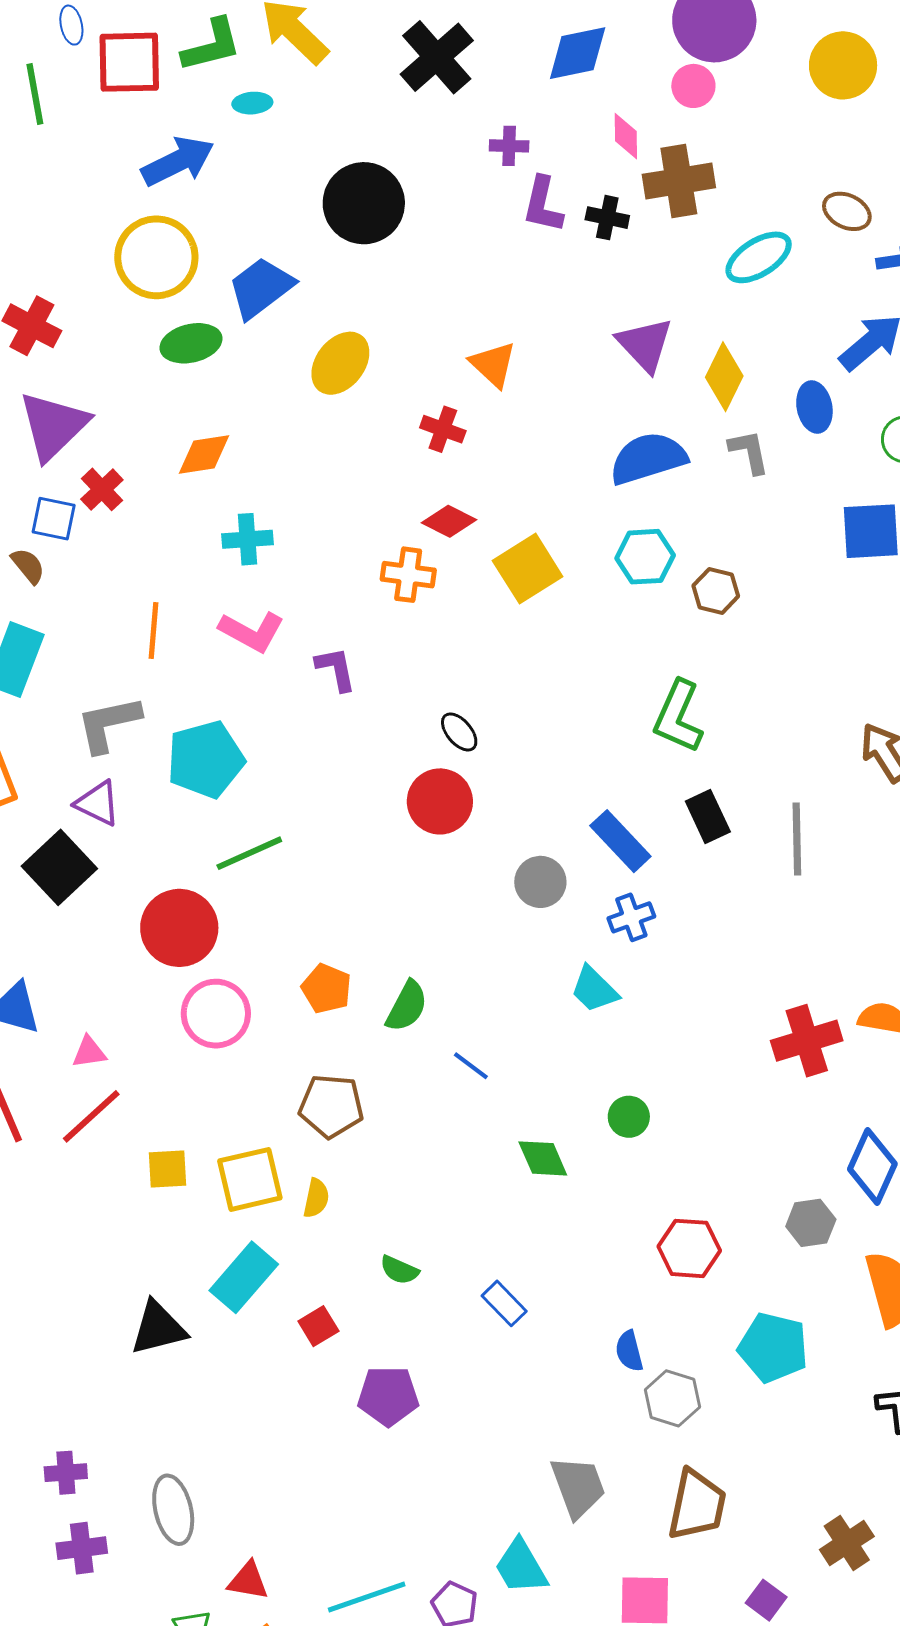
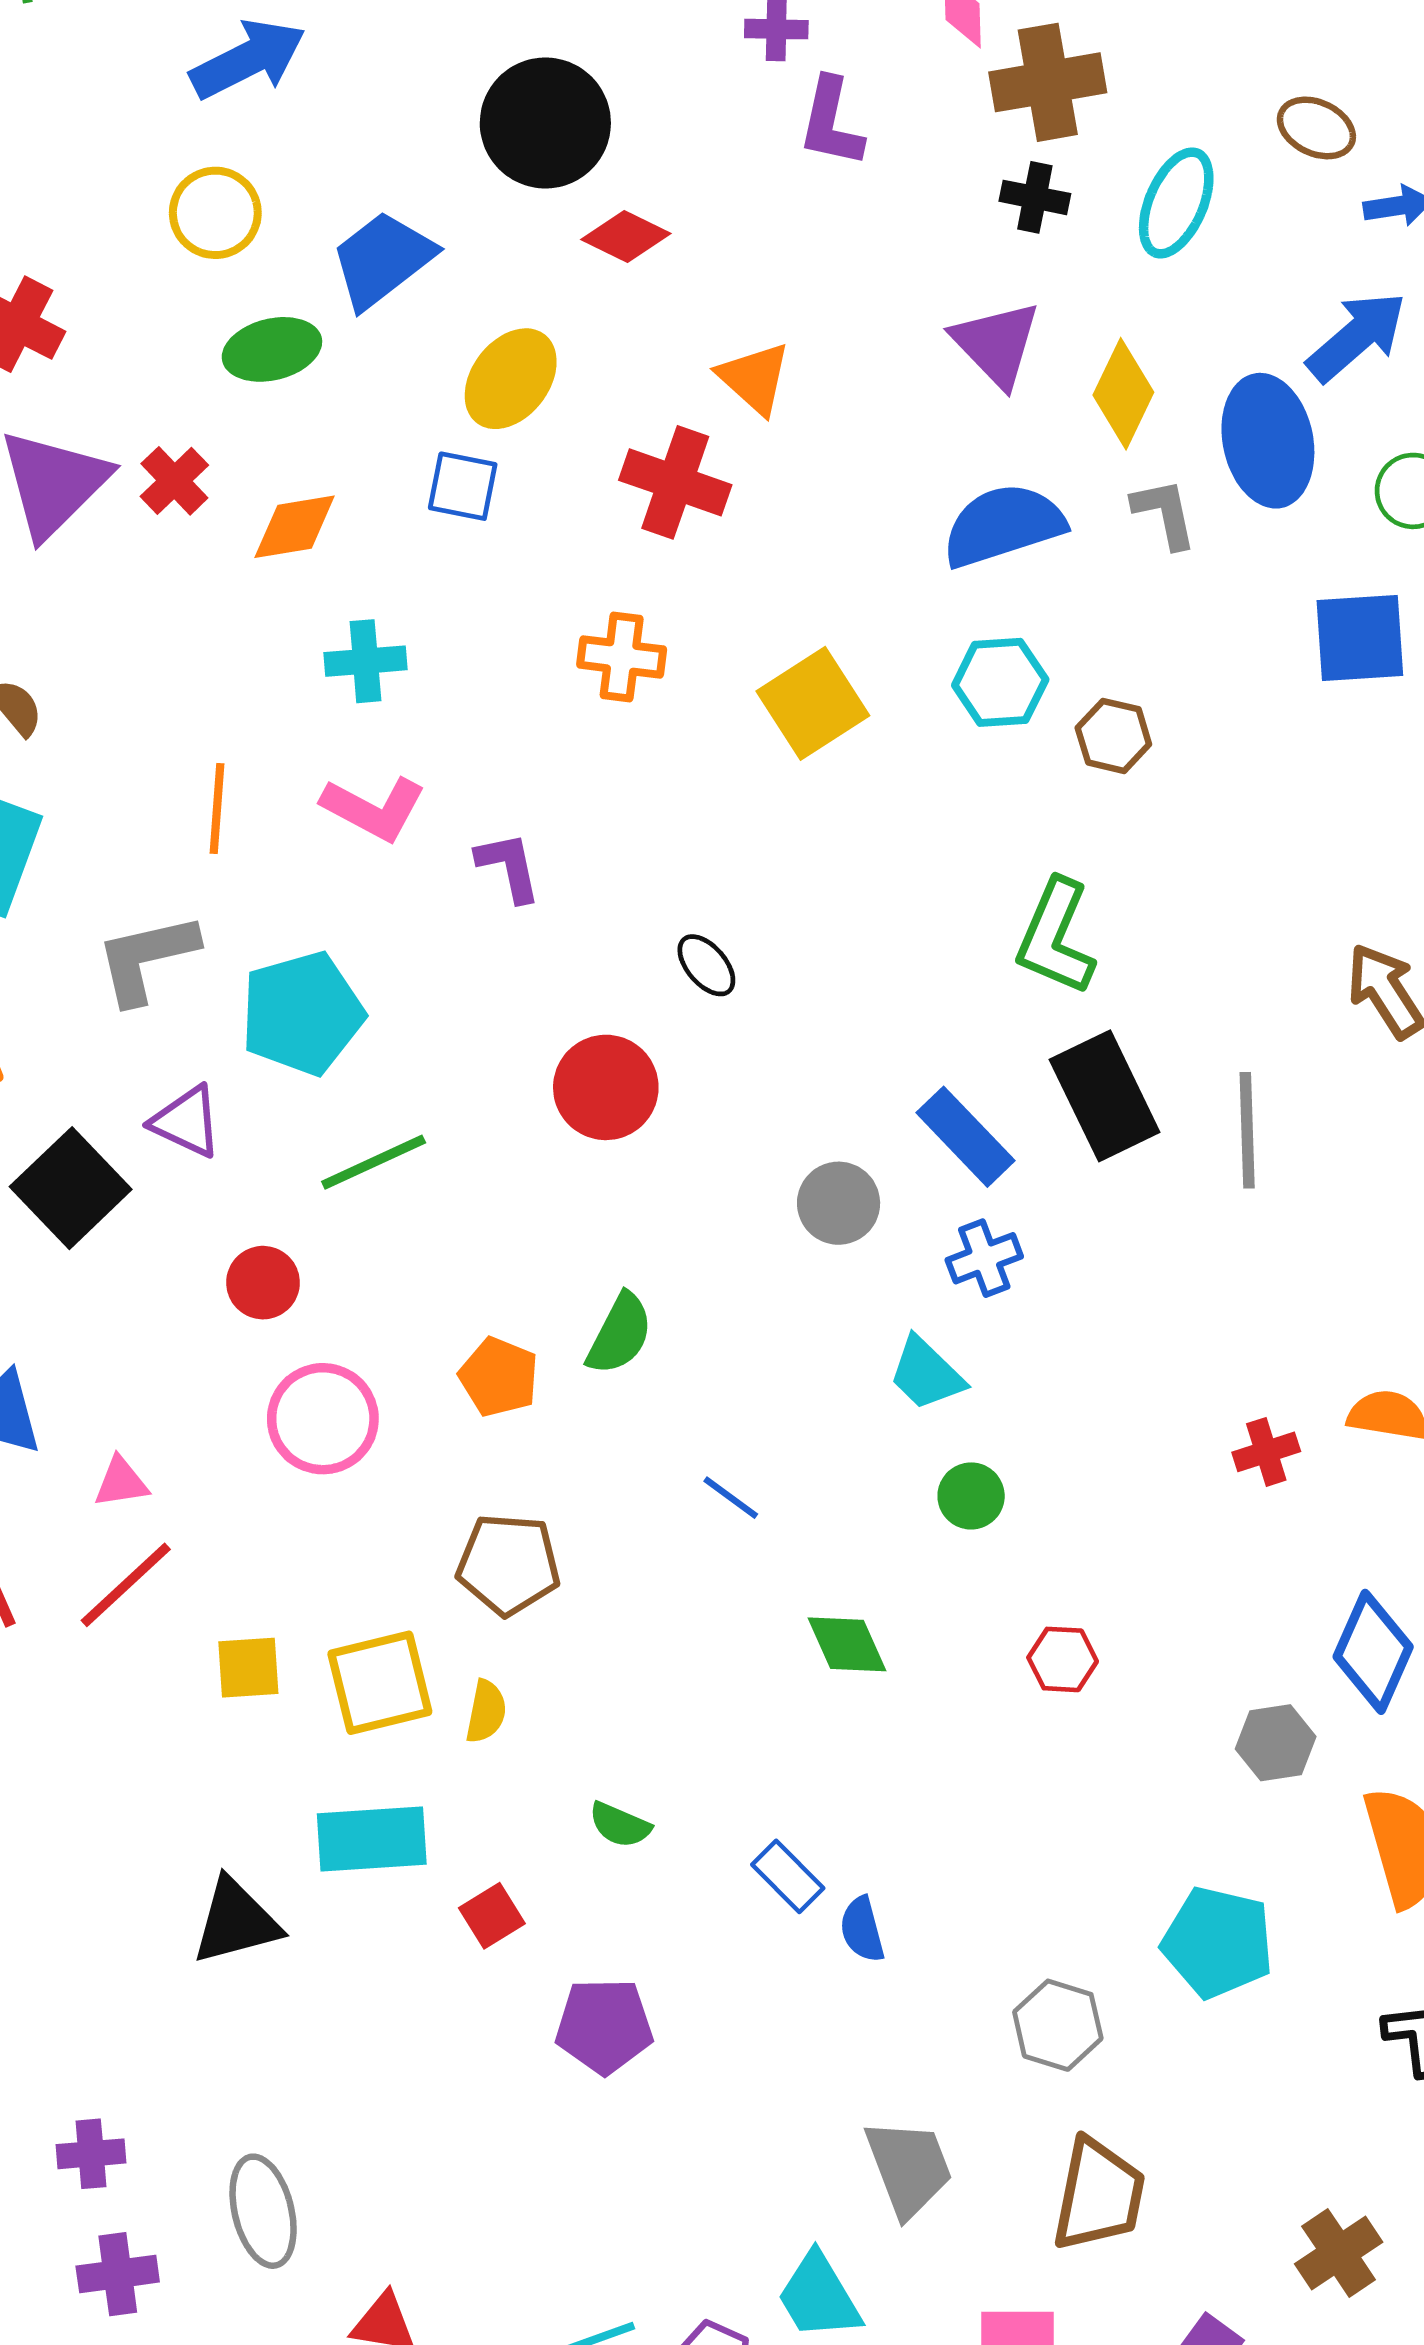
black cross: (607, 218) -> (1035, 197), moved
yellow circle: (156, 257) -> (215, 213), size x0.7
cyan ellipse: (759, 257) -> (1176, 203), turned -34
blue ellipse: (814, 407) -> (1268, 441), size x1.6
red cross: (443, 429) -> (675, 482), size x1.5
red cross: (102, 489) -> (174, 481), moved
blue square: (54, 519) -> (463, 486), moved
red diamond: (449, 521) -> (626, 236), moved
orange cross: (408, 575) -> (622, 657), moved
red circle: (440, 801) -> (606, 1087), moved
purple triangle: (98, 803) -> (186, 1122), moved
black rectangle: (708, 816) -> (1105, 1096), size x1.5
red circle: (179, 928) -> (263, 1283), size x0.6
green semicircle: (407, 1006) -> (620, 1334), moved
red cross: (807, 1041) -> (1266, 1452), size x0.6
green circle: (629, 1117) -> (971, 1496), moved
red hexagon: (689, 1248) -> (1063, 1659), moved, size x0.7
cyan rectangle: (244, 1277) -> (372, 1839), turned 46
blue semicircle: (629, 1351) -> (862, 1929), moved

